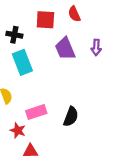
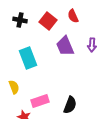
red square: (45, 20) -> (48, 21), turned 36
black cross: (14, 35) -> (20, 20), moved

